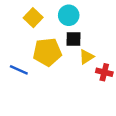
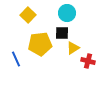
cyan circle: (69, 15) -> (67, 13), moved
blue line: (19, 70) -> (16, 59), turned 42

